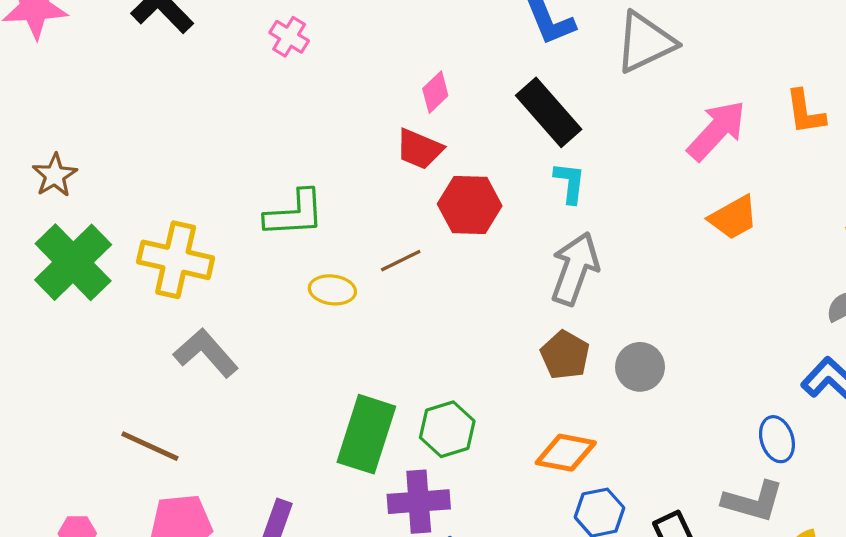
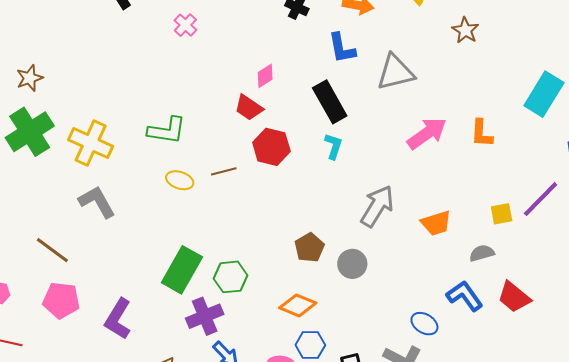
orange trapezoid: (733, 218) -> (436, 223), moved
gray arrow: (575, 269) -> (377, 206), moved
blue ellipse: (777, 439) -> (424, 324), turned -52
purple cross: (419, 502) -> (205, 316), turned -30

